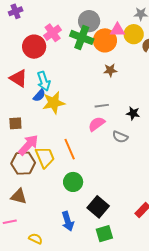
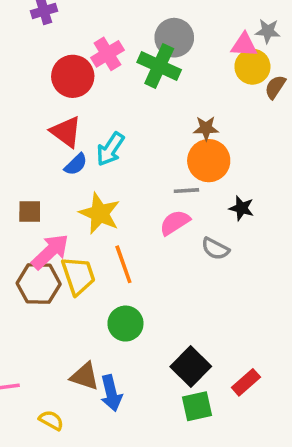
pink triangle: (117, 30) -> (244, 45), moved
orange circle: (105, 40) -> (209, 161), moved
red triangle: (18, 78) -> (66, 132), moved
cyan arrow: (44, 81) -> (110, 149), moved, turned 48
yellow star: (54, 103) -> (100, 213), moved, turned 30
brown triangle: (19, 196) -> (85, 376), moved
black square: (98, 207) -> (191, 367), moved
green square: (104, 234) -> (197, 406), moved

